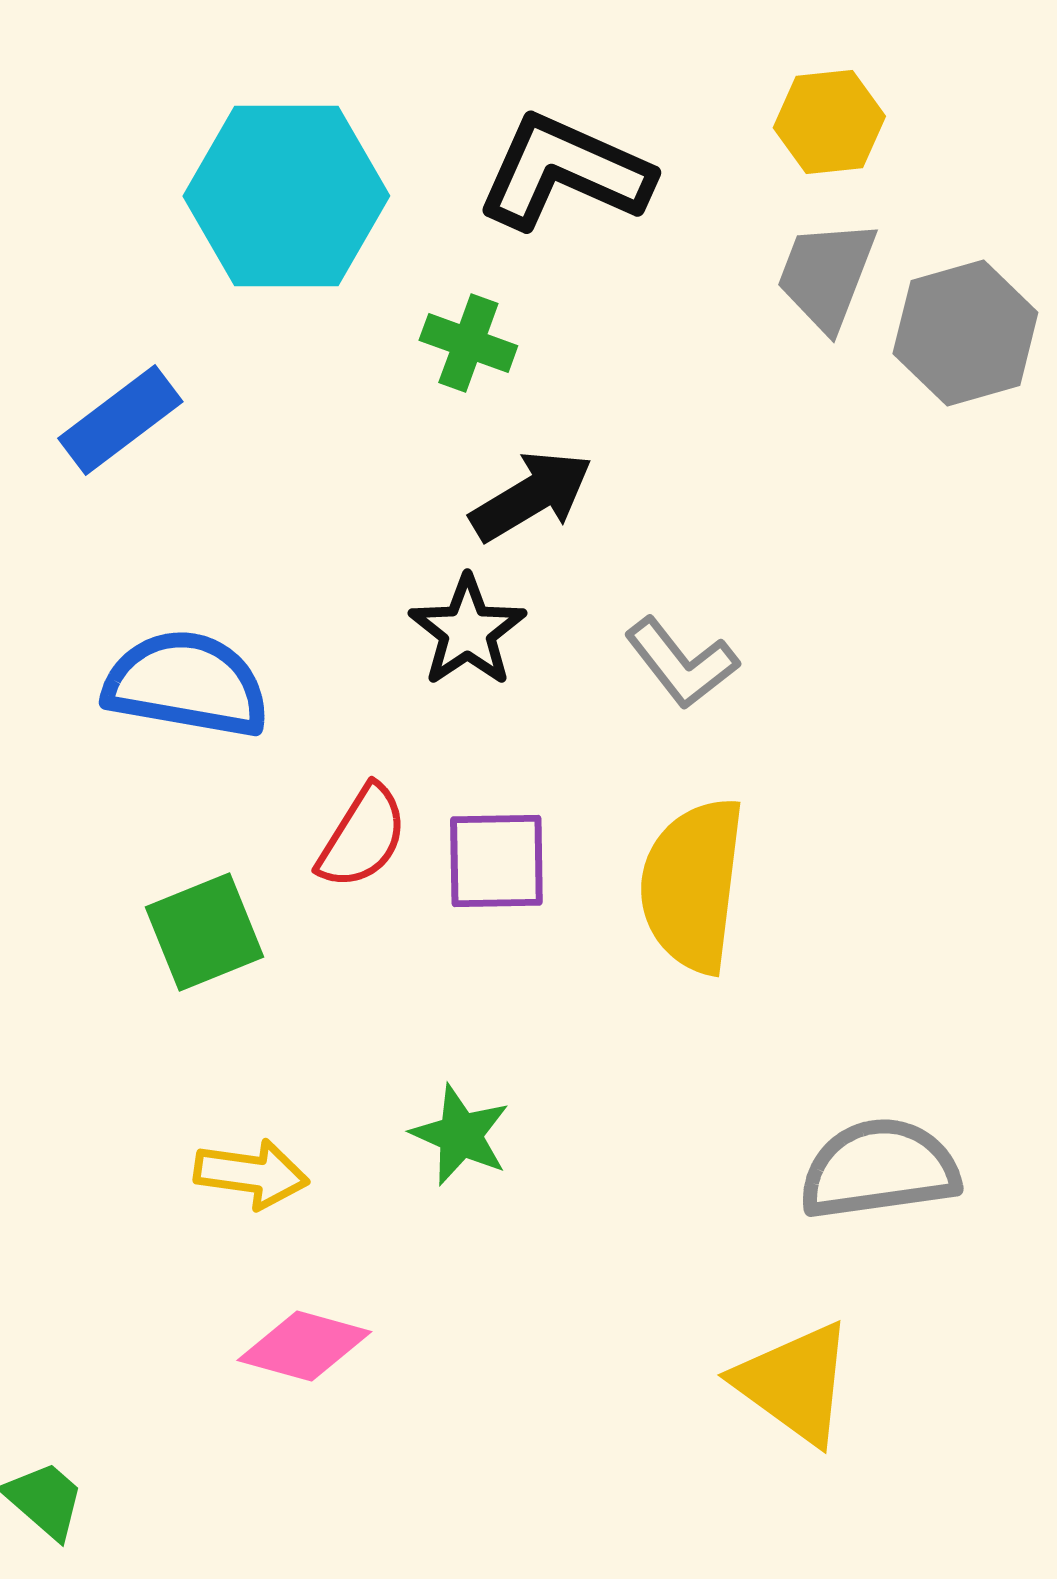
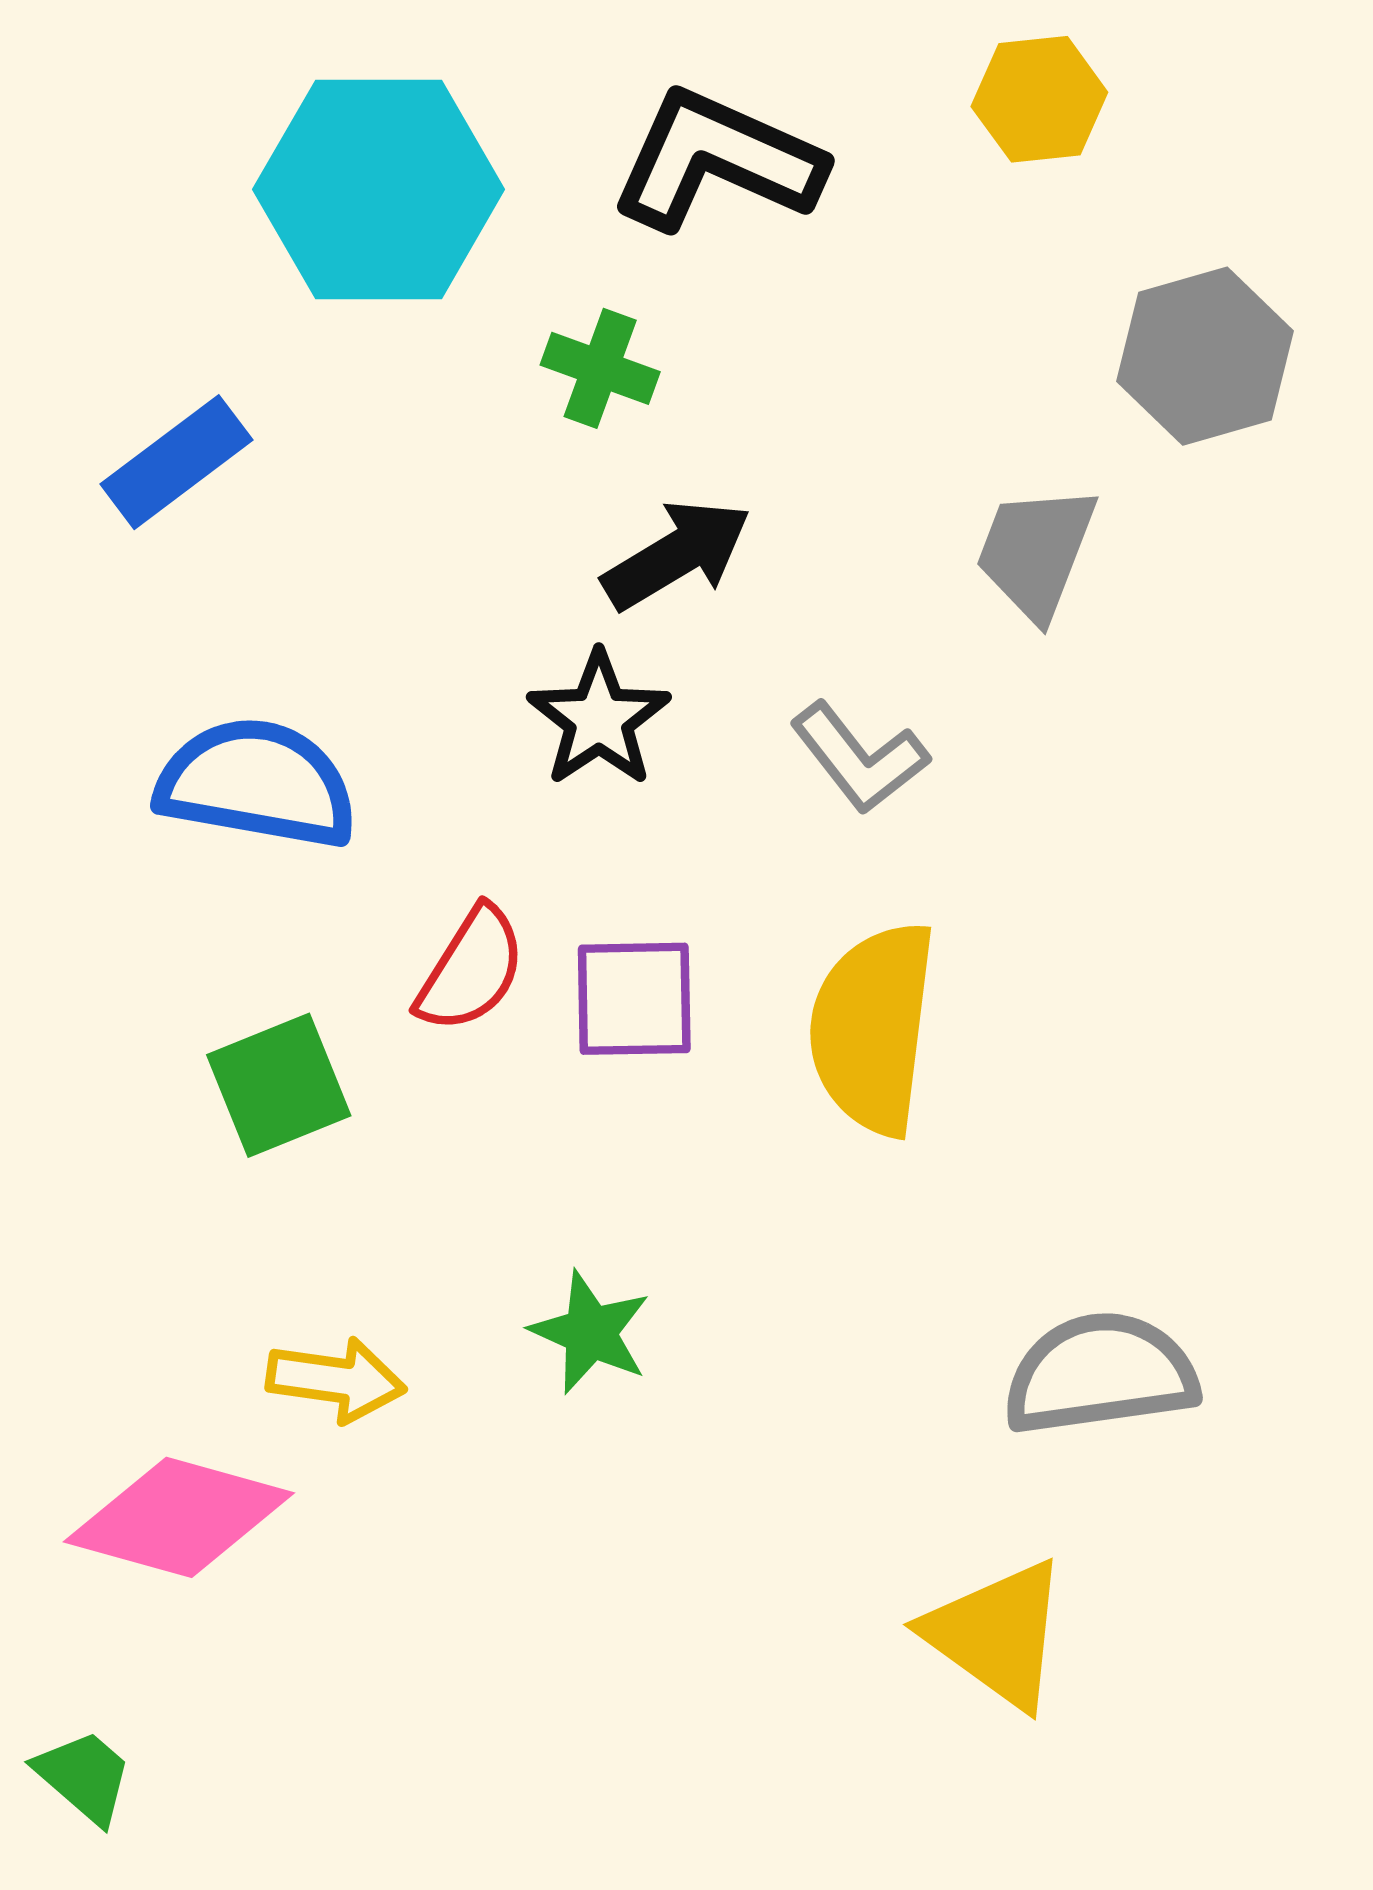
gray trapezoid: (826, 275) -> (1036, 552), moved
pink diamond: (304, 1346) -> (179, 1517), moved, size x1.4

